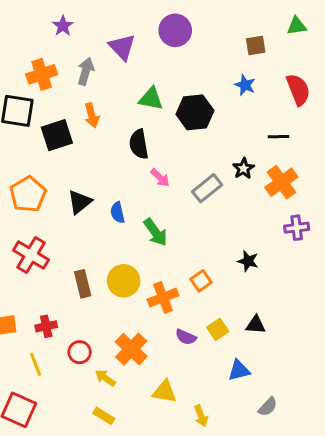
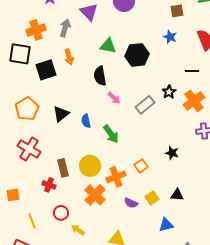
red cross: (46, 326) -> (49, 185), moved, turned 32
orange cross: (131, 349) -> (95, 195), moved

